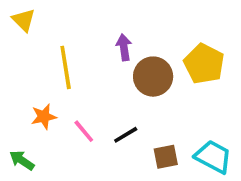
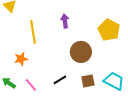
brown circle: (153, 77) -> (81, 52), moved
pink line: (84, 131) -> (31, 85), moved
black line: (126, 135) -> (60, 80), moved

